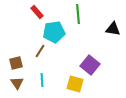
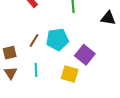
cyan pentagon: (54, 32) -> (57, 39), moved

